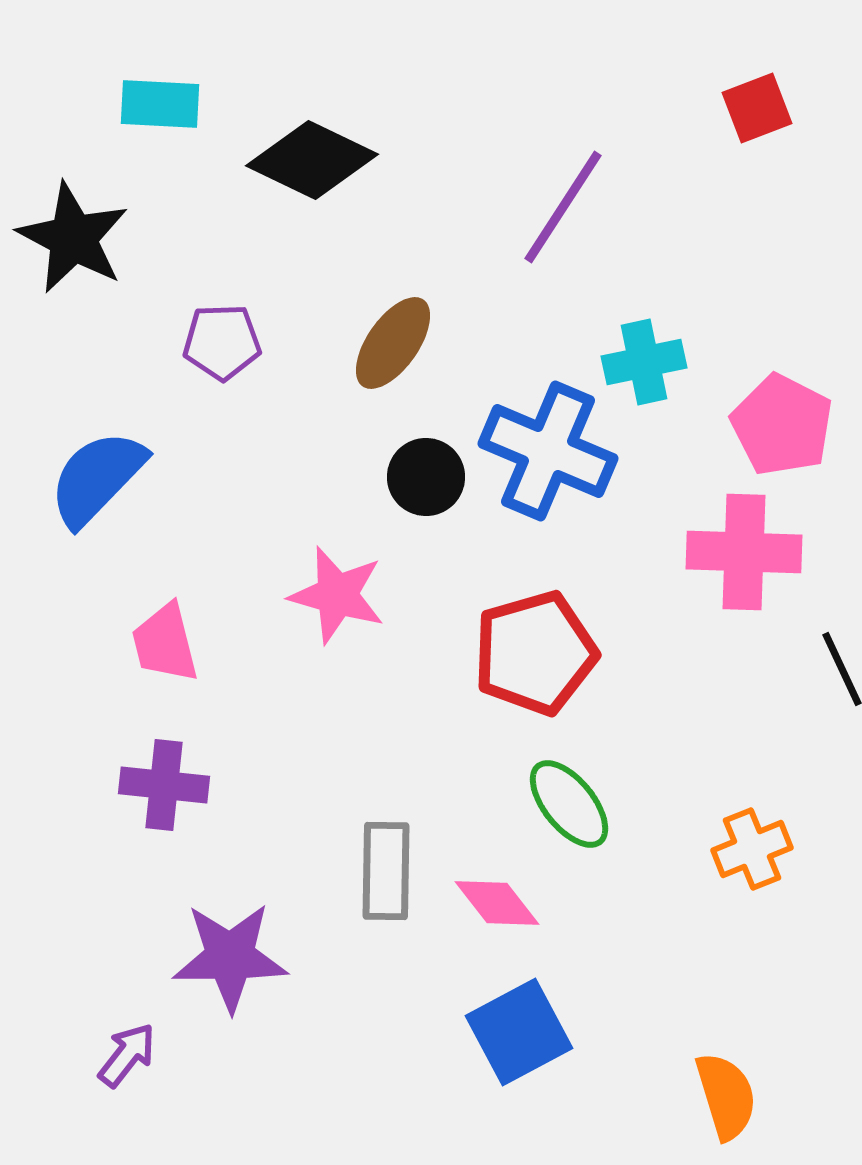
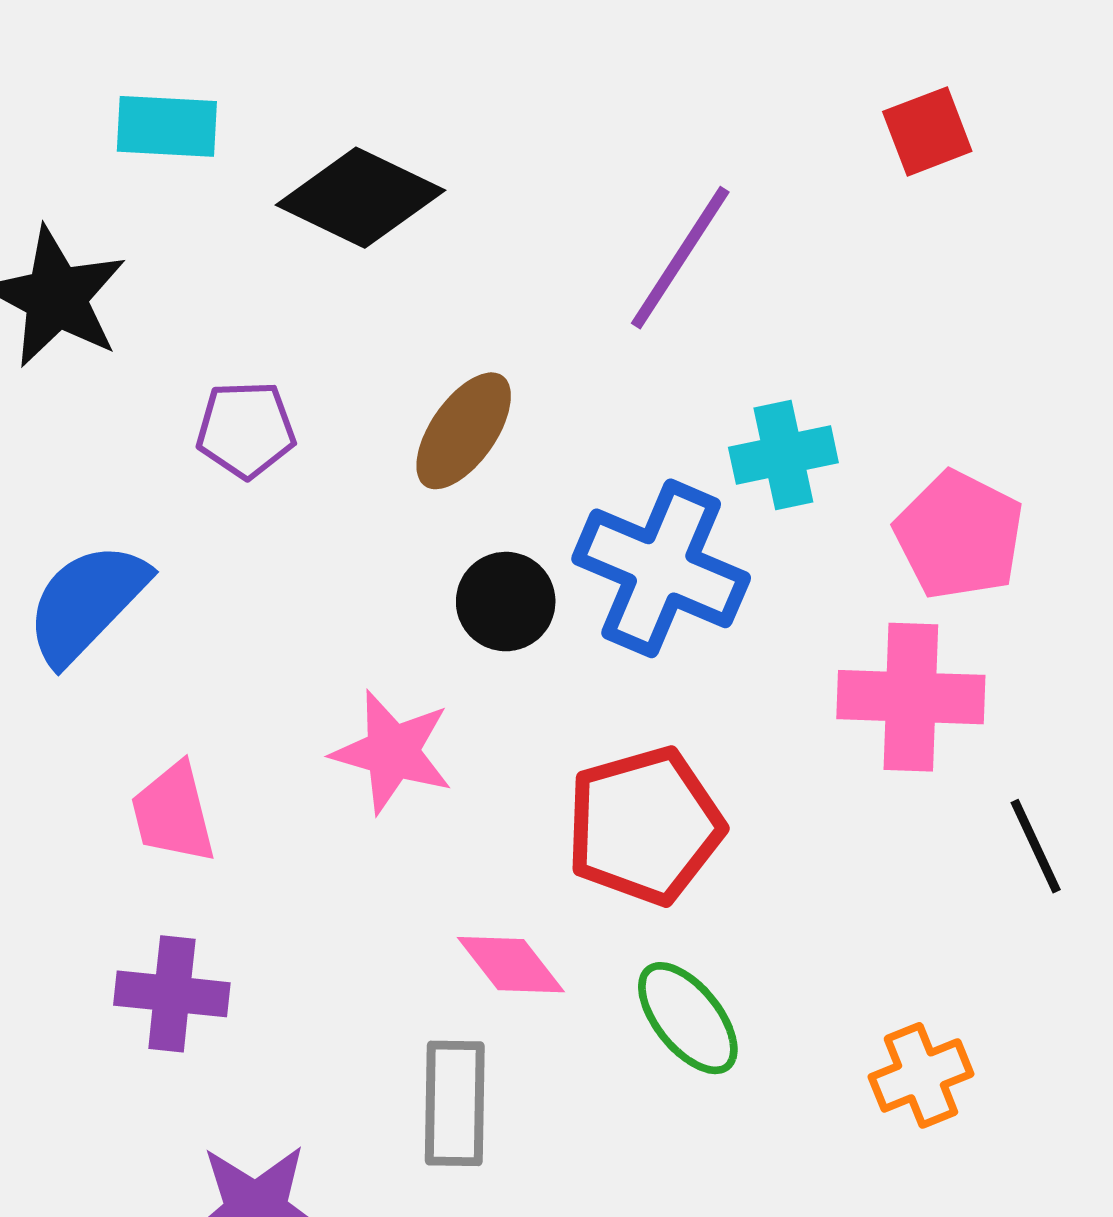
pink diamond: (497, 903) -> (511, 965), moved

